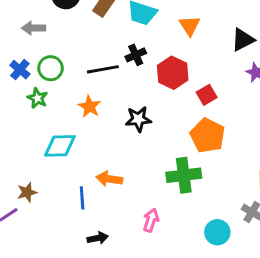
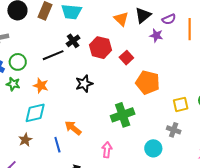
orange triangle: (190, 25) -> (121, 19), moved
orange star: (89, 107) -> (41, 86), moved
orange pentagon: (207, 136) -> (148, 82), moved
orange arrow: (109, 179) -> (73, 128), turned 42
brown star: (27, 192) -> (25, 140), moved

